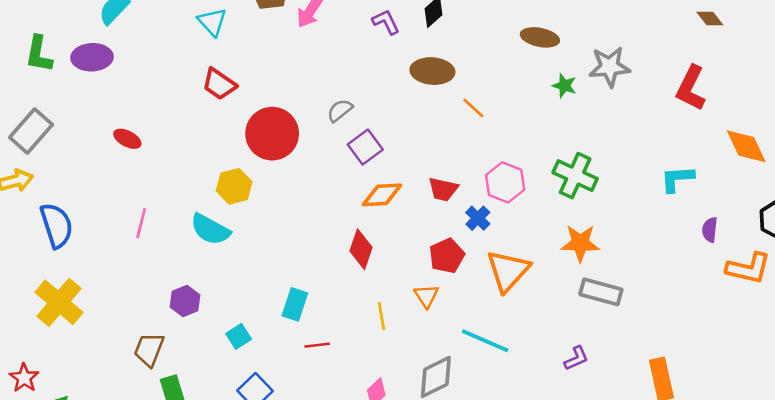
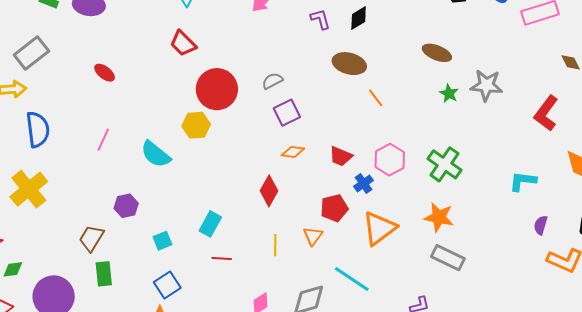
yellow hexagon: (234, 186) -> (196, 125), moved
orange diamond: (382, 195) -> (293, 152), size x0.7

